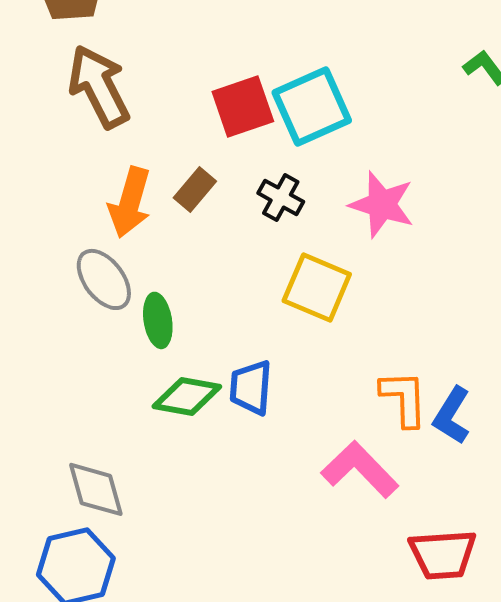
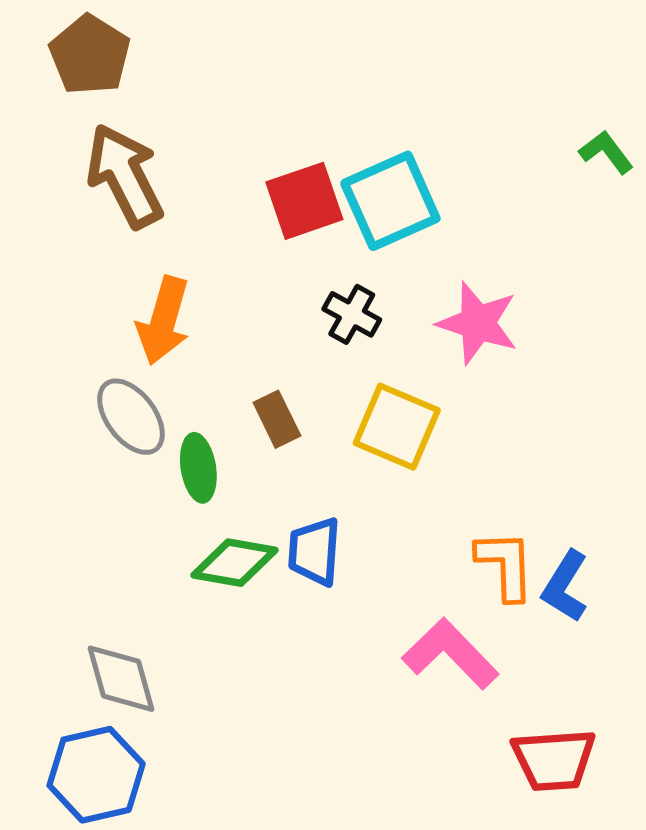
brown rectangle: (195, 189) -> (277, 419), moved, turned -66

